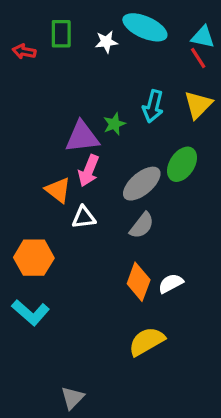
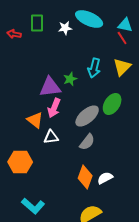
cyan L-shape: (31, 312) -> (33, 206), moved

